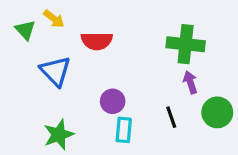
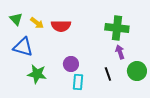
yellow arrow: (54, 19) -> (37, 23), moved
blue triangle: (56, 71) -> (23, 47), moved, turned -30
green star: (59, 135) -> (37, 74), moved, turned 30

